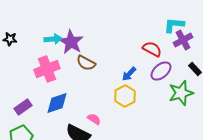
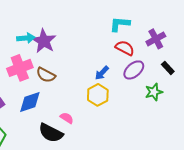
cyan L-shape: (174, 25) -> (120, 24), moved
brown semicircle: (86, 63) -> (46, 75), moved
green star: (181, 93) -> (154, 92), size x0.7

